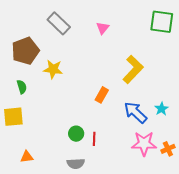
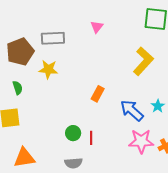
gray rectangle: (59, 23) -> (53, 38), moved, turned -45
yellow L-shape: (133, 69) -> (143, 61), moved
orange triangle: (27, 157) -> (24, 158), size x1.6

